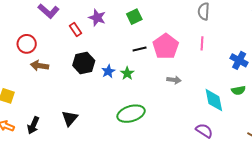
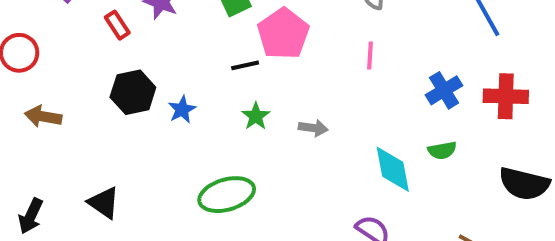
pink pentagon: (166, 46) -> (283, 34), moved
blue cross: (239, 60) -> (444, 90), turned 30
brown arrow: (40, 66) -> (43, 117), moved
green star: (127, 73) -> (256, 116), moved
black triangle: (70, 118) -> (104, 203), turned -36

